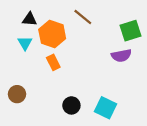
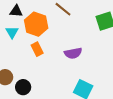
purple semicircle: (121, 56) -> (73, 53), moved
black circle: (71, 105) -> (23, 87), moved

